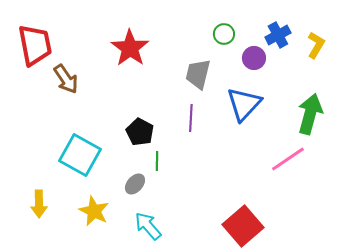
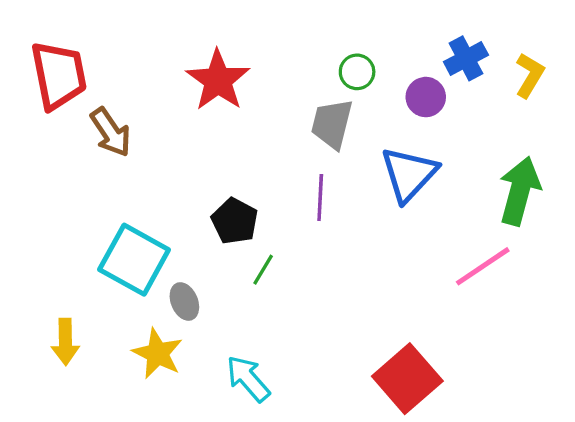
green circle: (224, 34) -> (357, 72), moved
green line: (157, 161) -> (263, 270), turned 30
gray ellipse: (135, 184) -> (184, 302), moved, turned -65

